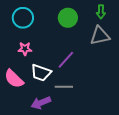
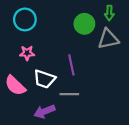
green circle: (68, 18) -> (84, 24), moved
purple line: (66, 60) -> (71, 65), turned -54

